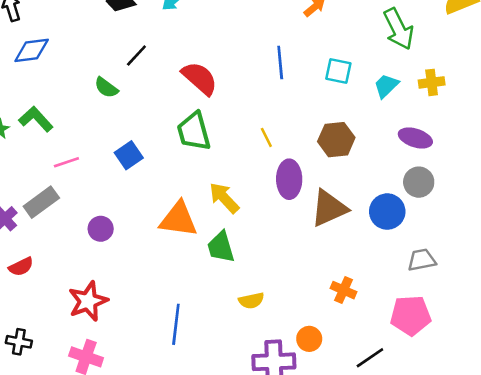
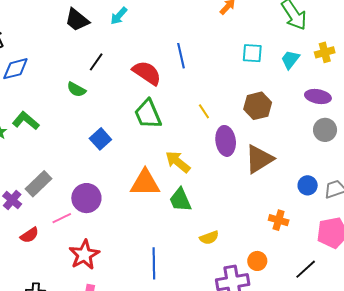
blue line: (280, 62) -> (181, 56), moved
pink line: (66, 162) -> (62, 218), moved
blue circle: (387, 212) -> (308, 185), moved, size x0.7
purple circle: (101, 229) -> (86, 198), size x1.5

